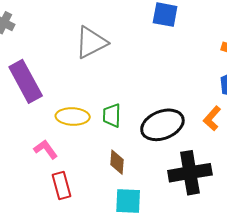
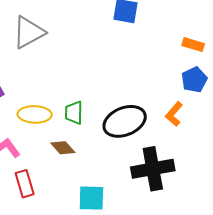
gray triangle: (91, 42) -> (29, 32), moved
brown diamond: (117, 162) -> (63, 148), moved, turned -45

